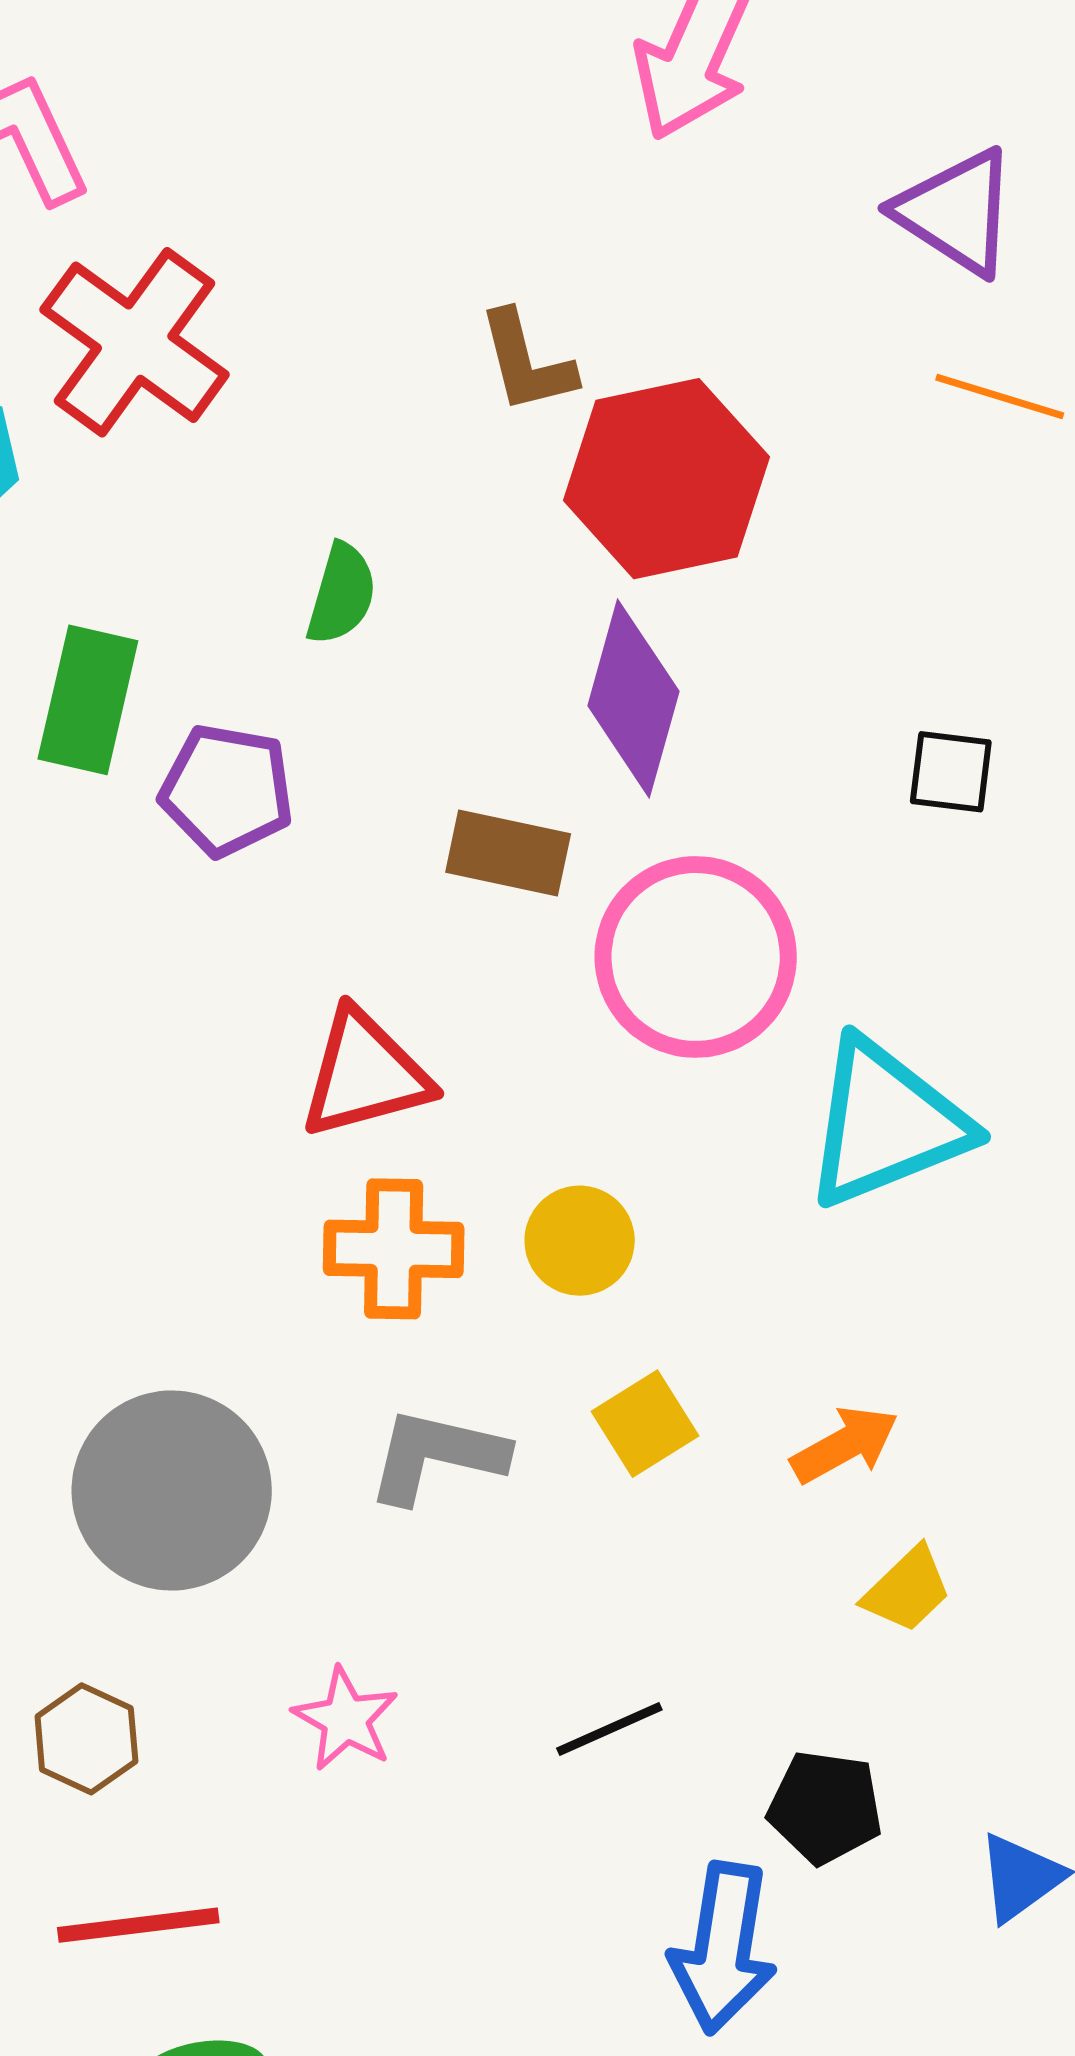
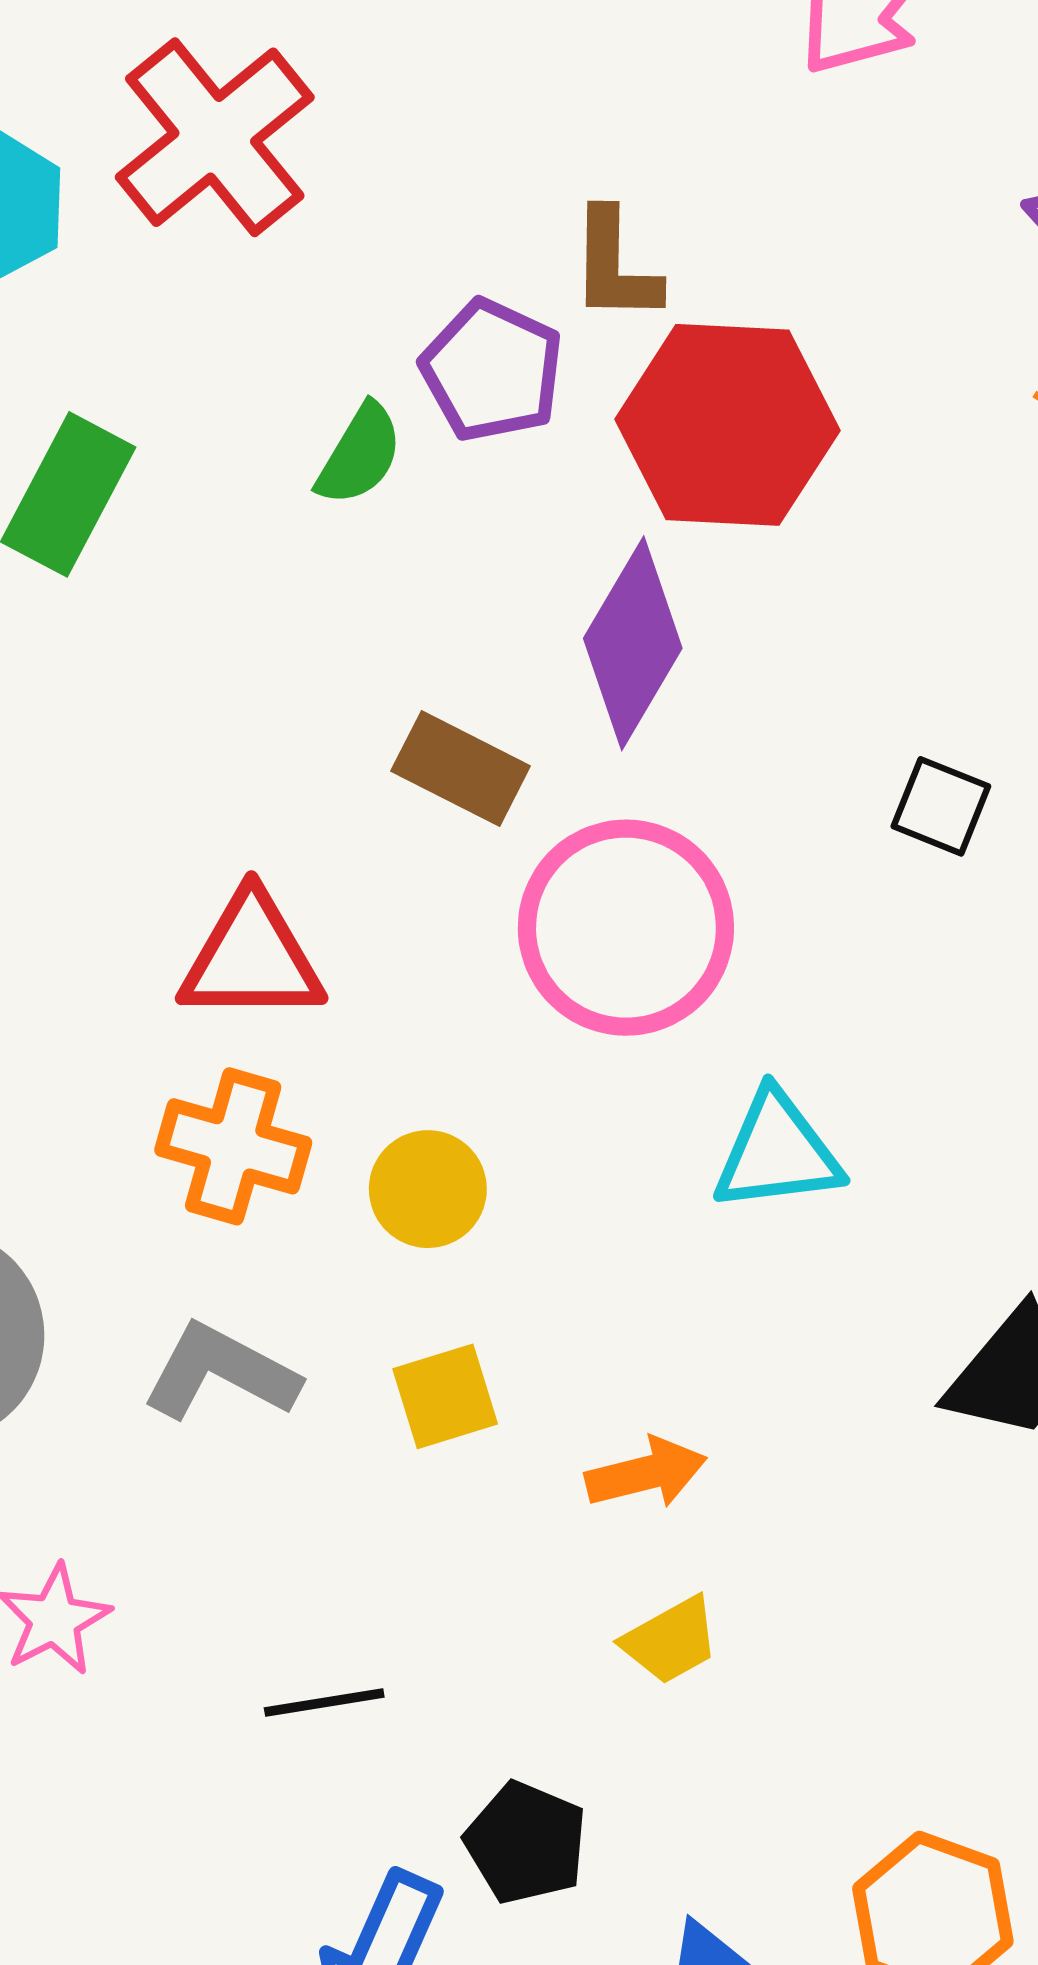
purple pentagon: (227, 790) -> (492, 370), moved
cyan triangle: (886, 1123) -> (777, 1152), size x0.7

